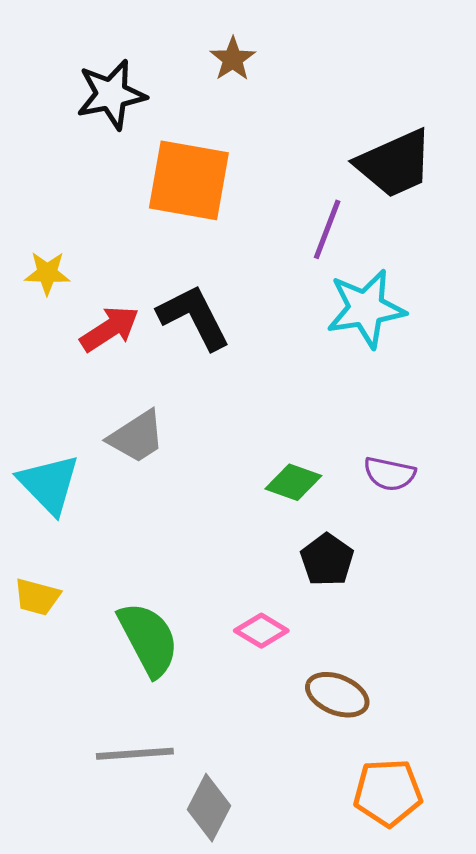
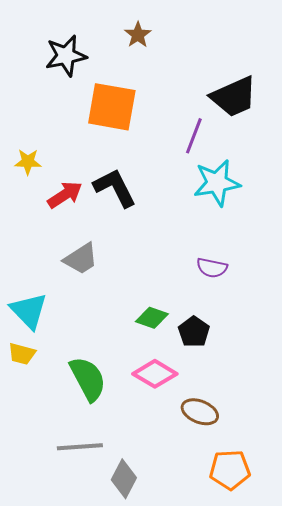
purple semicircle: (390, 474) -> (212, 268), moved
green diamond: (293, 482) -> (152, 318), moved
cyan triangle: (49, 484) -> (29, 311), moved
pink diamond: (261, 631) -> (155, 374), size x1.4

